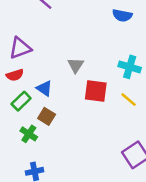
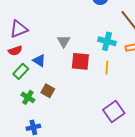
yellow line: (129, 100) -> (107, 67), turned 56
brown square: (47, 116) -> (48, 91), moved

